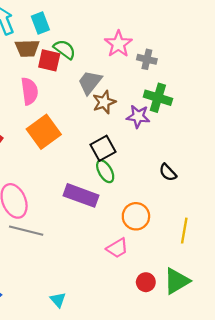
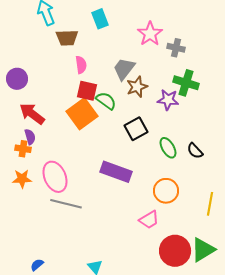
cyan rectangle: (40, 23) -> (100, 19), moved
green semicircle: (65, 49) -> (106, 101), moved
red square: (49, 60) -> (87, 91), moved
pink semicircle: (29, 91) -> (81, 65), moved, size x0.7
green ellipse: (105, 171) -> (168, 148), moved
red circle: (146, 282) -> (175, 251), size x1.8

